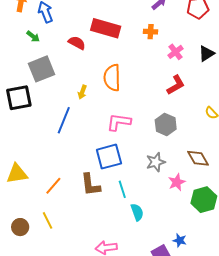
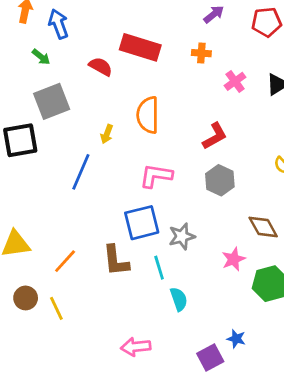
red L-shape: (176, 85) -> (215, 136), moved
gray star: (156, 162) -> (182, 236), moved
brown circle: (20, 227) -> (26, 298), moved

